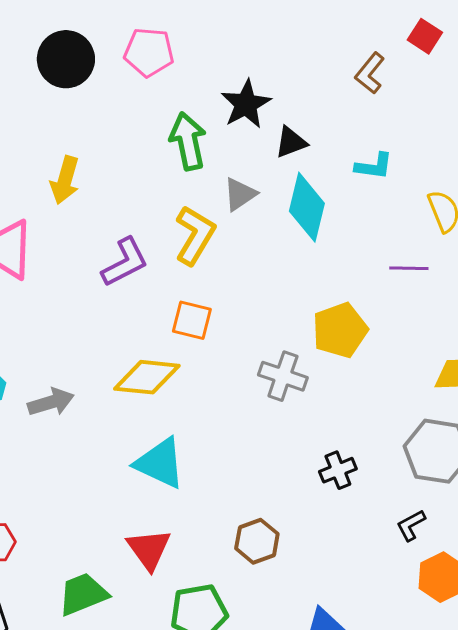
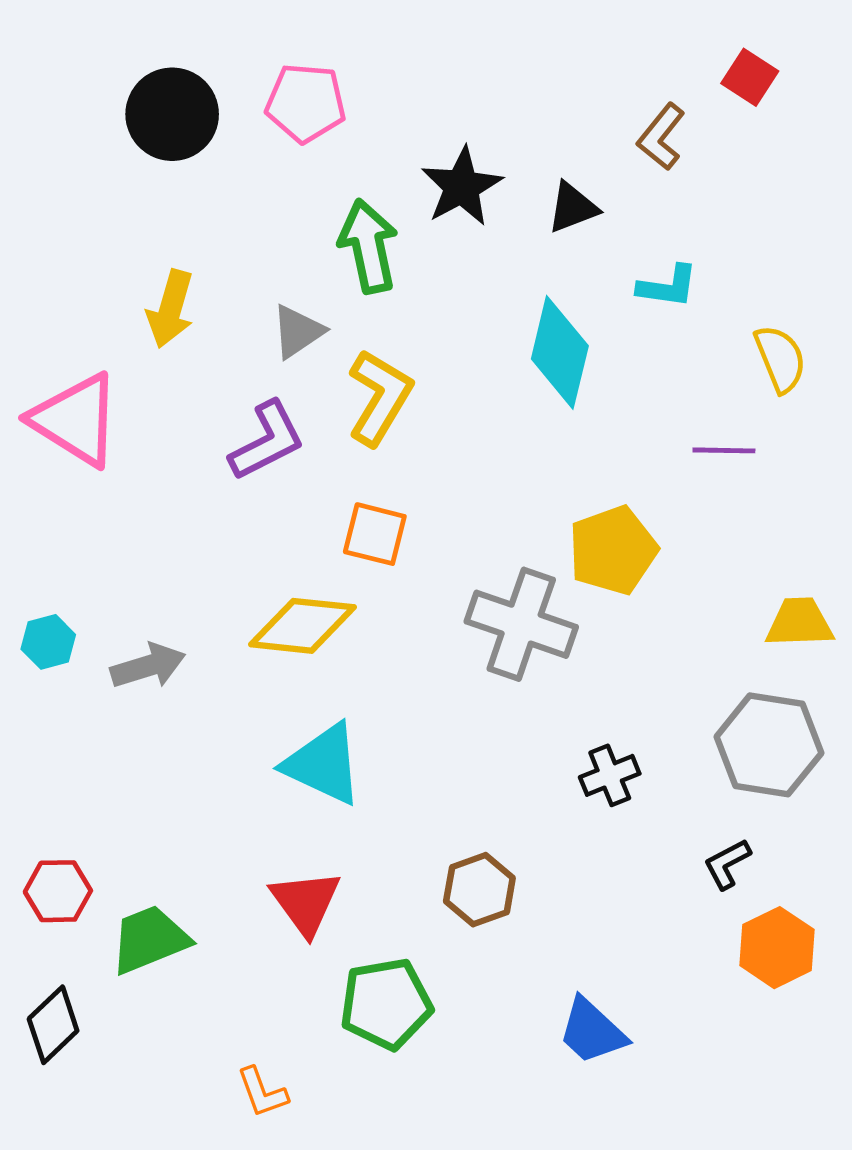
black triangle: (291, 142) -> (573, 208), moved
gray triangle: (240, 194) -> (298, 331), moved
gray cross: (283, 376) -> (521, 624), size x1.4
green trapezoid: (83, 594) -> (150, 939), moved

